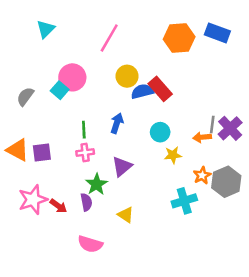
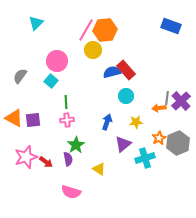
orange hexagon: (179, 38) -> (105, 30), moved
yellow circle: (127, 76) -> (93, 50), moved
cyan square: (60, 90) -> (51, 81), moved
blue arrow: (117, 123) -> (107, 122), moved
cyan circle: (160, 132) -> (126, 96), moved
purple triangle: (122, 166) -> (123, 144), moved

